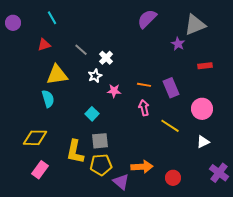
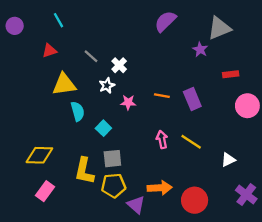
cyan semicircle: (48, 99) -> (78, 111), moved
pink arrow: (144, 108) -> (162, 139), moved
pink circle: (202, 109) -> (247, 106), moved
red circle: (173, 178) -> (195, 200), size x1.5

